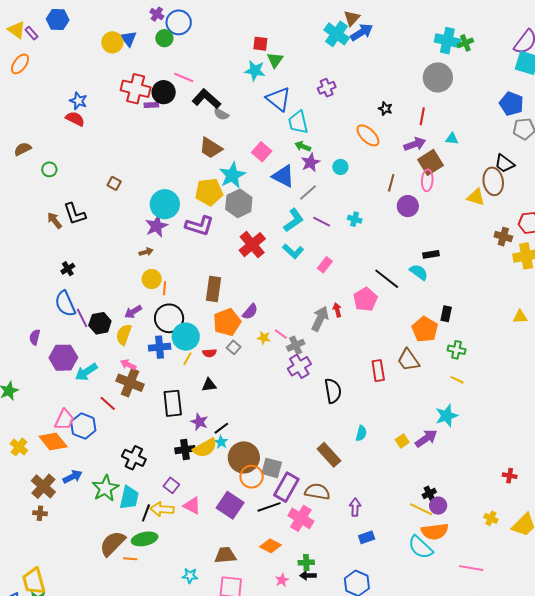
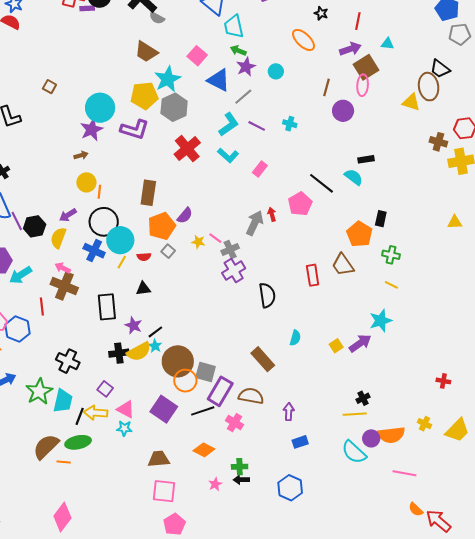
blue cross: (160, 347) -> (94, 251), turned 30
red line: (108, 403) -> (42, 307), turned 42
purple circle: (438, 506) -> (371, 438), moved
yellow line: (421, 509) -> (355, 414), turned -30
pink cross: (301, 518) -> (234, 423), size x0.7
orange semicircle: (435, 531) -> (391, 435), moved
cyan star: (190, 576) -> (124, 428), moved

